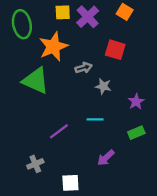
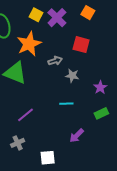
yellow square: (63, 12) -> (36, 15), turned 32
purple line: (59, 131) -> (25, 115), moved

